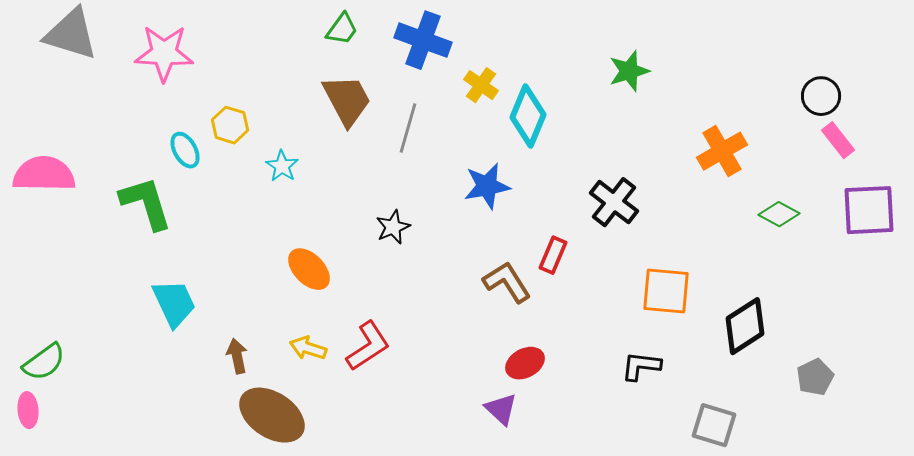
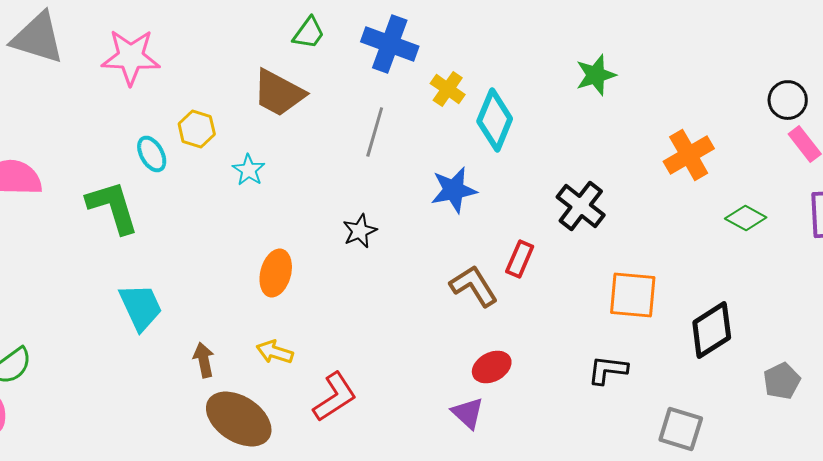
brown trapezoid: (347, 100) -> (279, 93), moved, turned 146
orange ellipse: (309, 269) -> (276, 273), turned 60
red L-shape: (368, 346) -> (335, 397), moved

